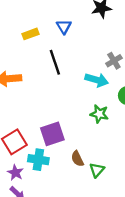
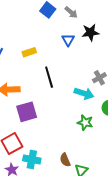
blue triangle: (64, 27) -> (68, 40), moved
purple square: (52, 134) -> (27, 112), moved

